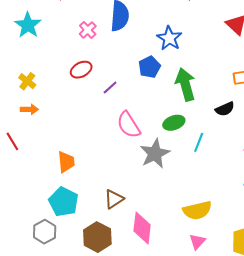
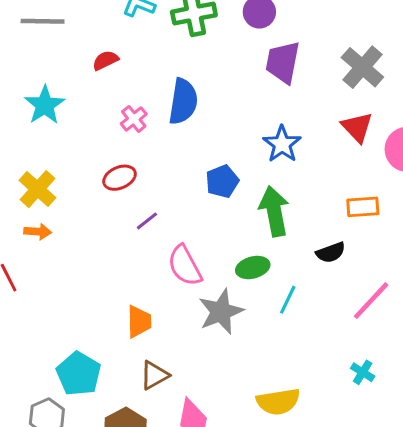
blue star: (169, 38) -> (282, 144), moved
yellow cross: (27, 81) -> (37, 189), size x1.4
purple line: (110, 88) -> (147, 221), moved
orange trapezoid: (66, 162) -> (139, 322), moved

